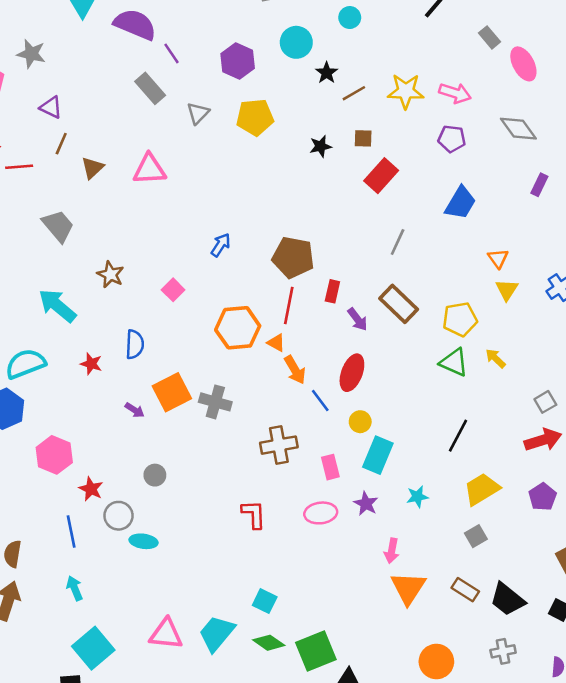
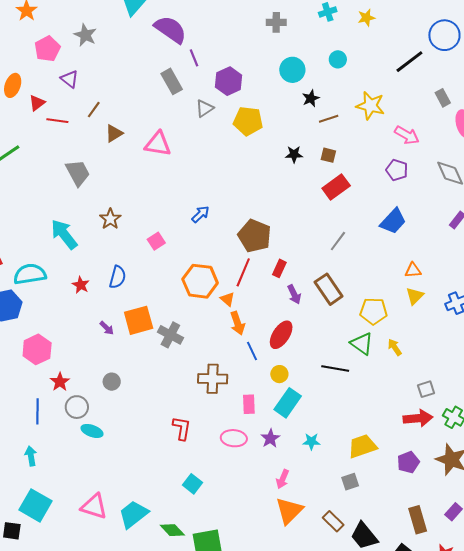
purple hexagon: (238, 61) -> (229, 81), moved
yellow star: (406, 91) -> (370, 106), moved
purple triangle: (51, 107) -> (70, 79), moved
orange triangle: (498, 258) -> (413, 270), turned 48
black line: (458, 436) -> (335, 368), moved, turned 60
cyan square: (265, 601) -> (192, 484), moved
cyan square: (93, 648) -> (35, 505), turned -32

